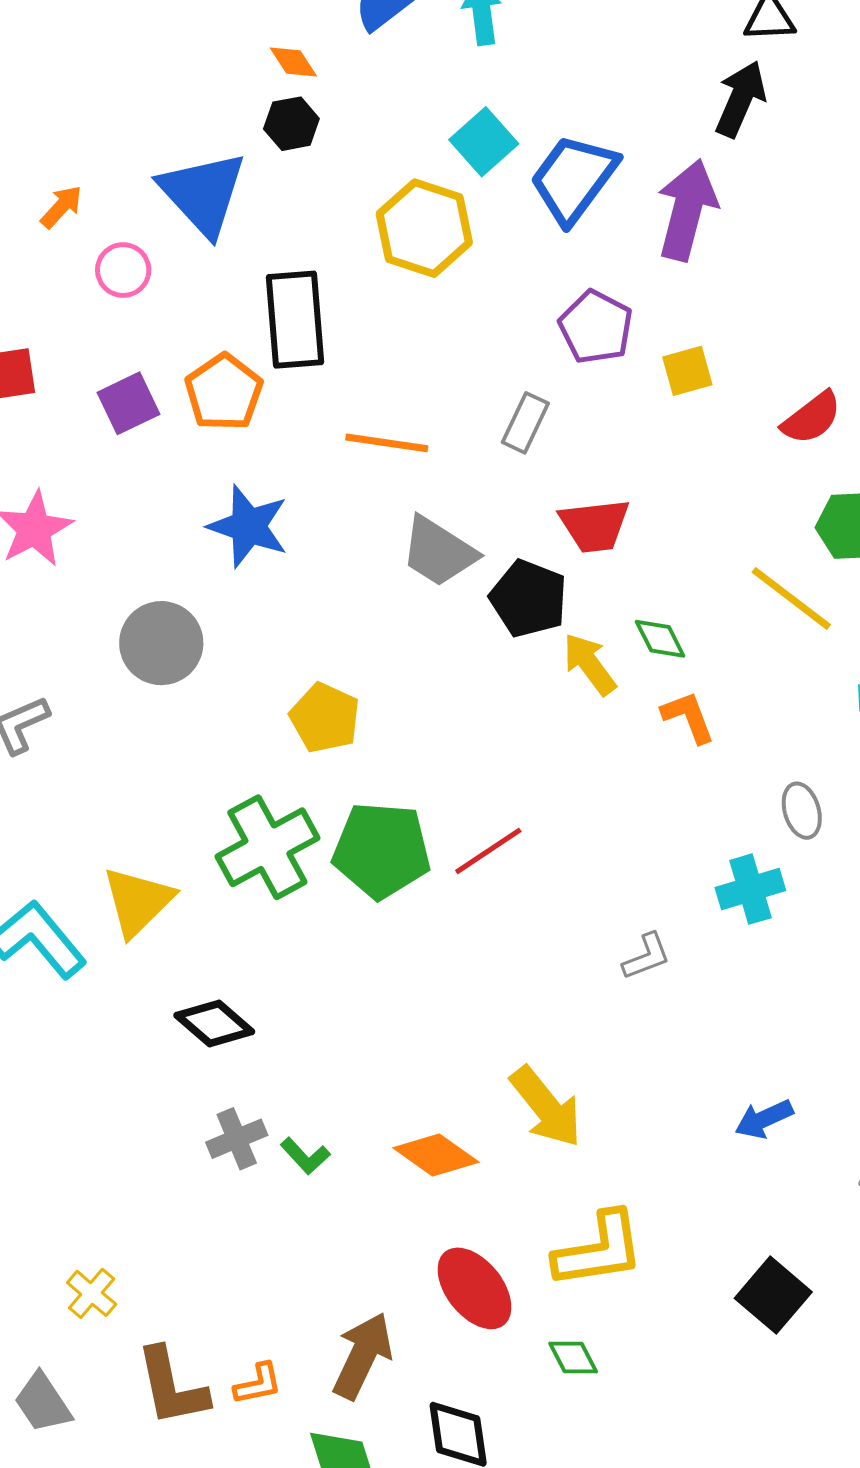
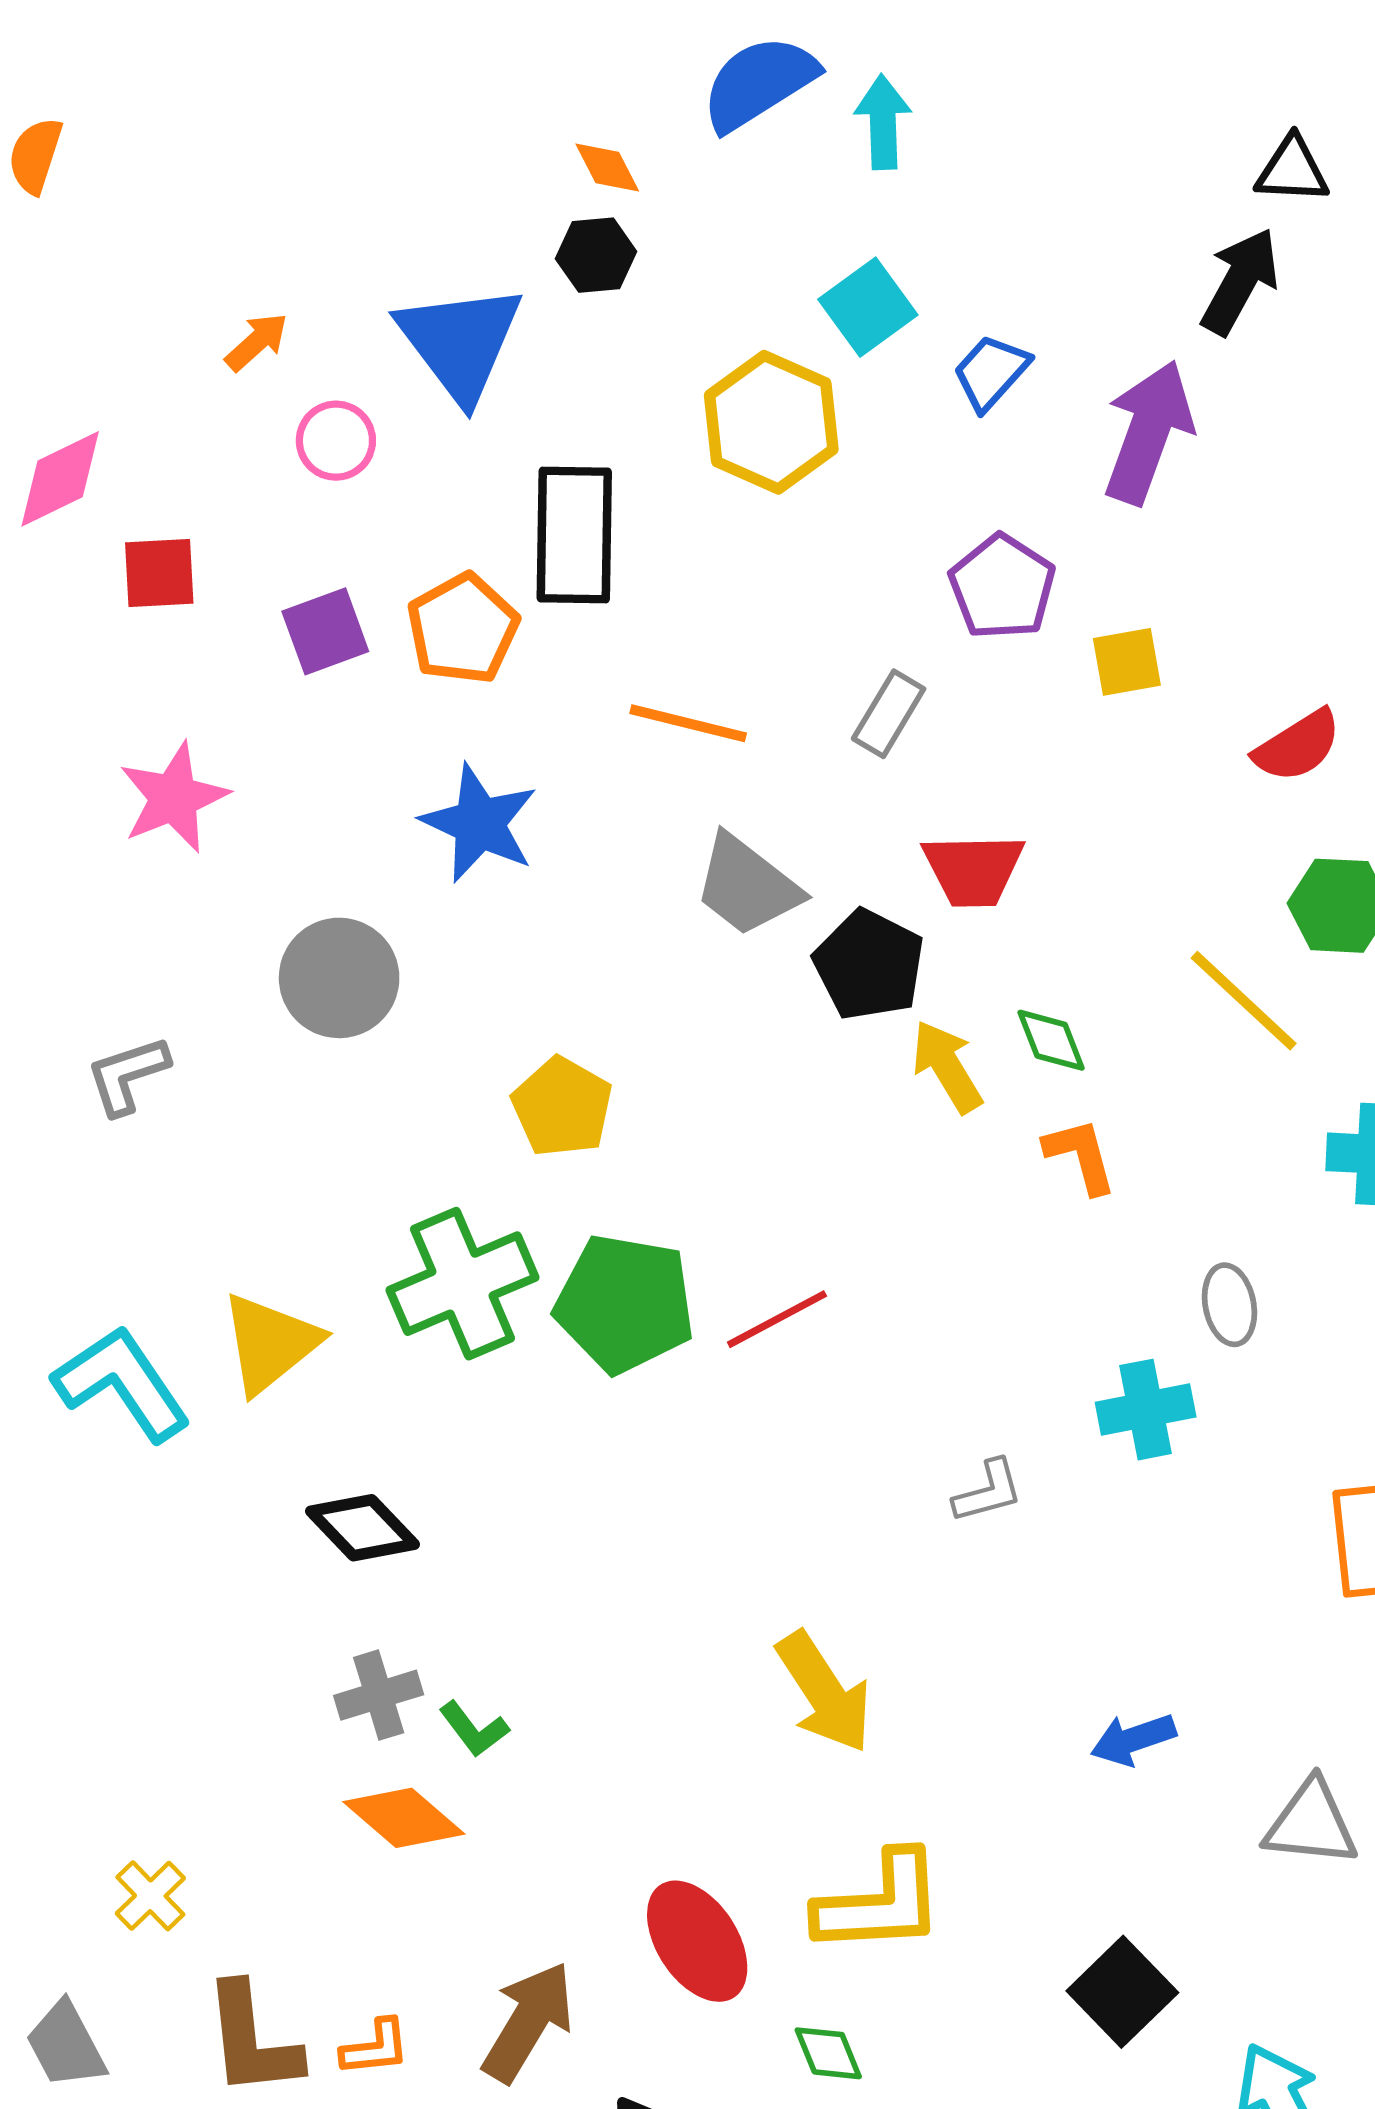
blue trapezoid: (574, 179) -> (991, 372), size x0.6
orange diamond: (436, 1155) -> (404, 1818), moved

